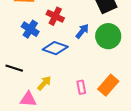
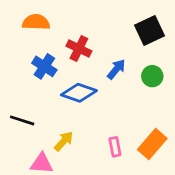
green circle: (108, 36) -> (152, 76), size x0.6

